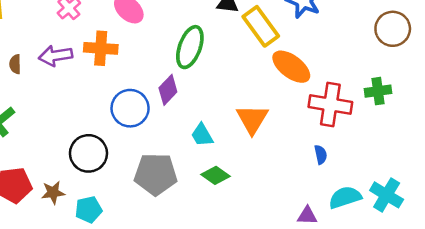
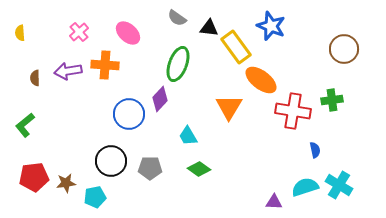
orange triangle: (252, 119) -> (229, 107), moved
black circle: (88, 153) -> (111, 161), moved
blue semicircle: (321, 155) -> (315, 150), moved
gray pentagon: (156, 174) -> (150, 168), size x0.7

